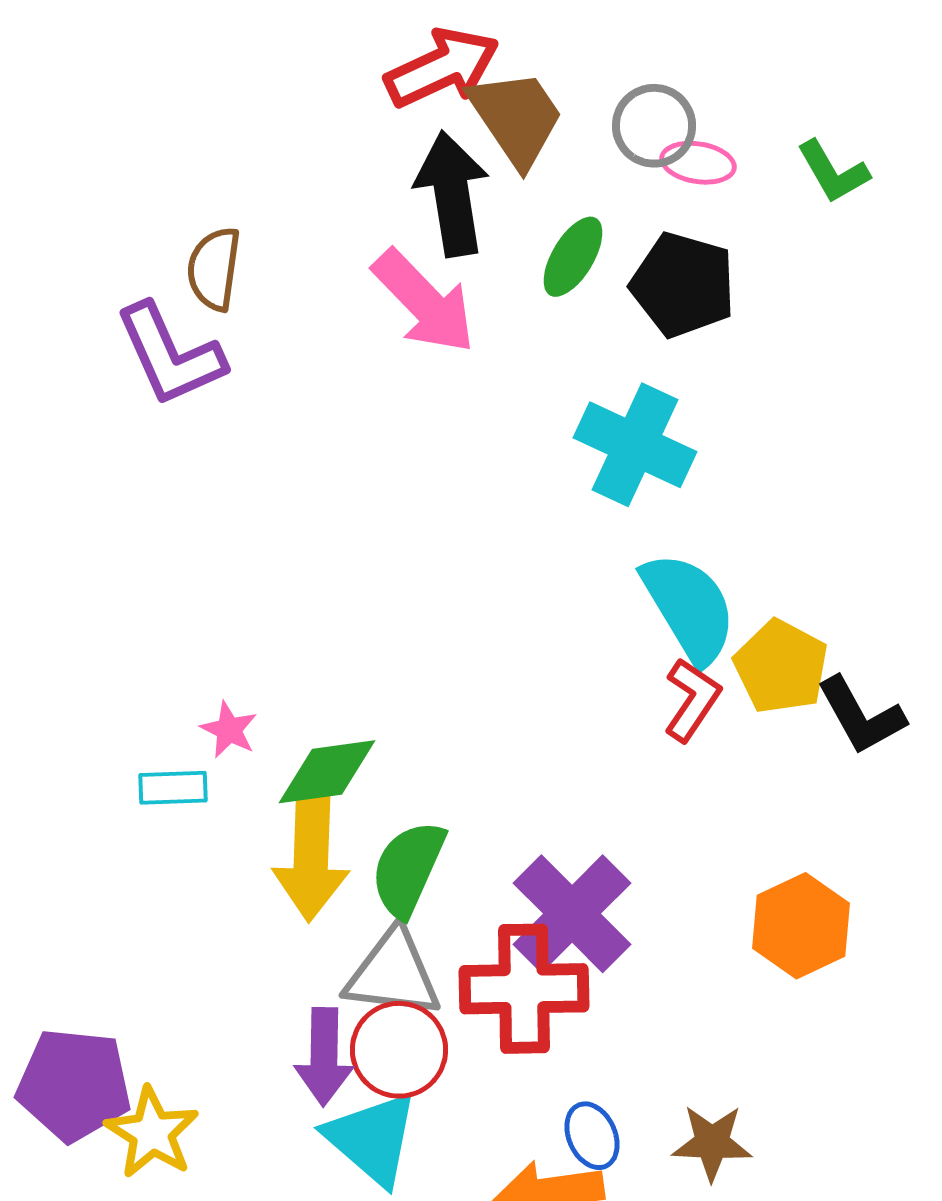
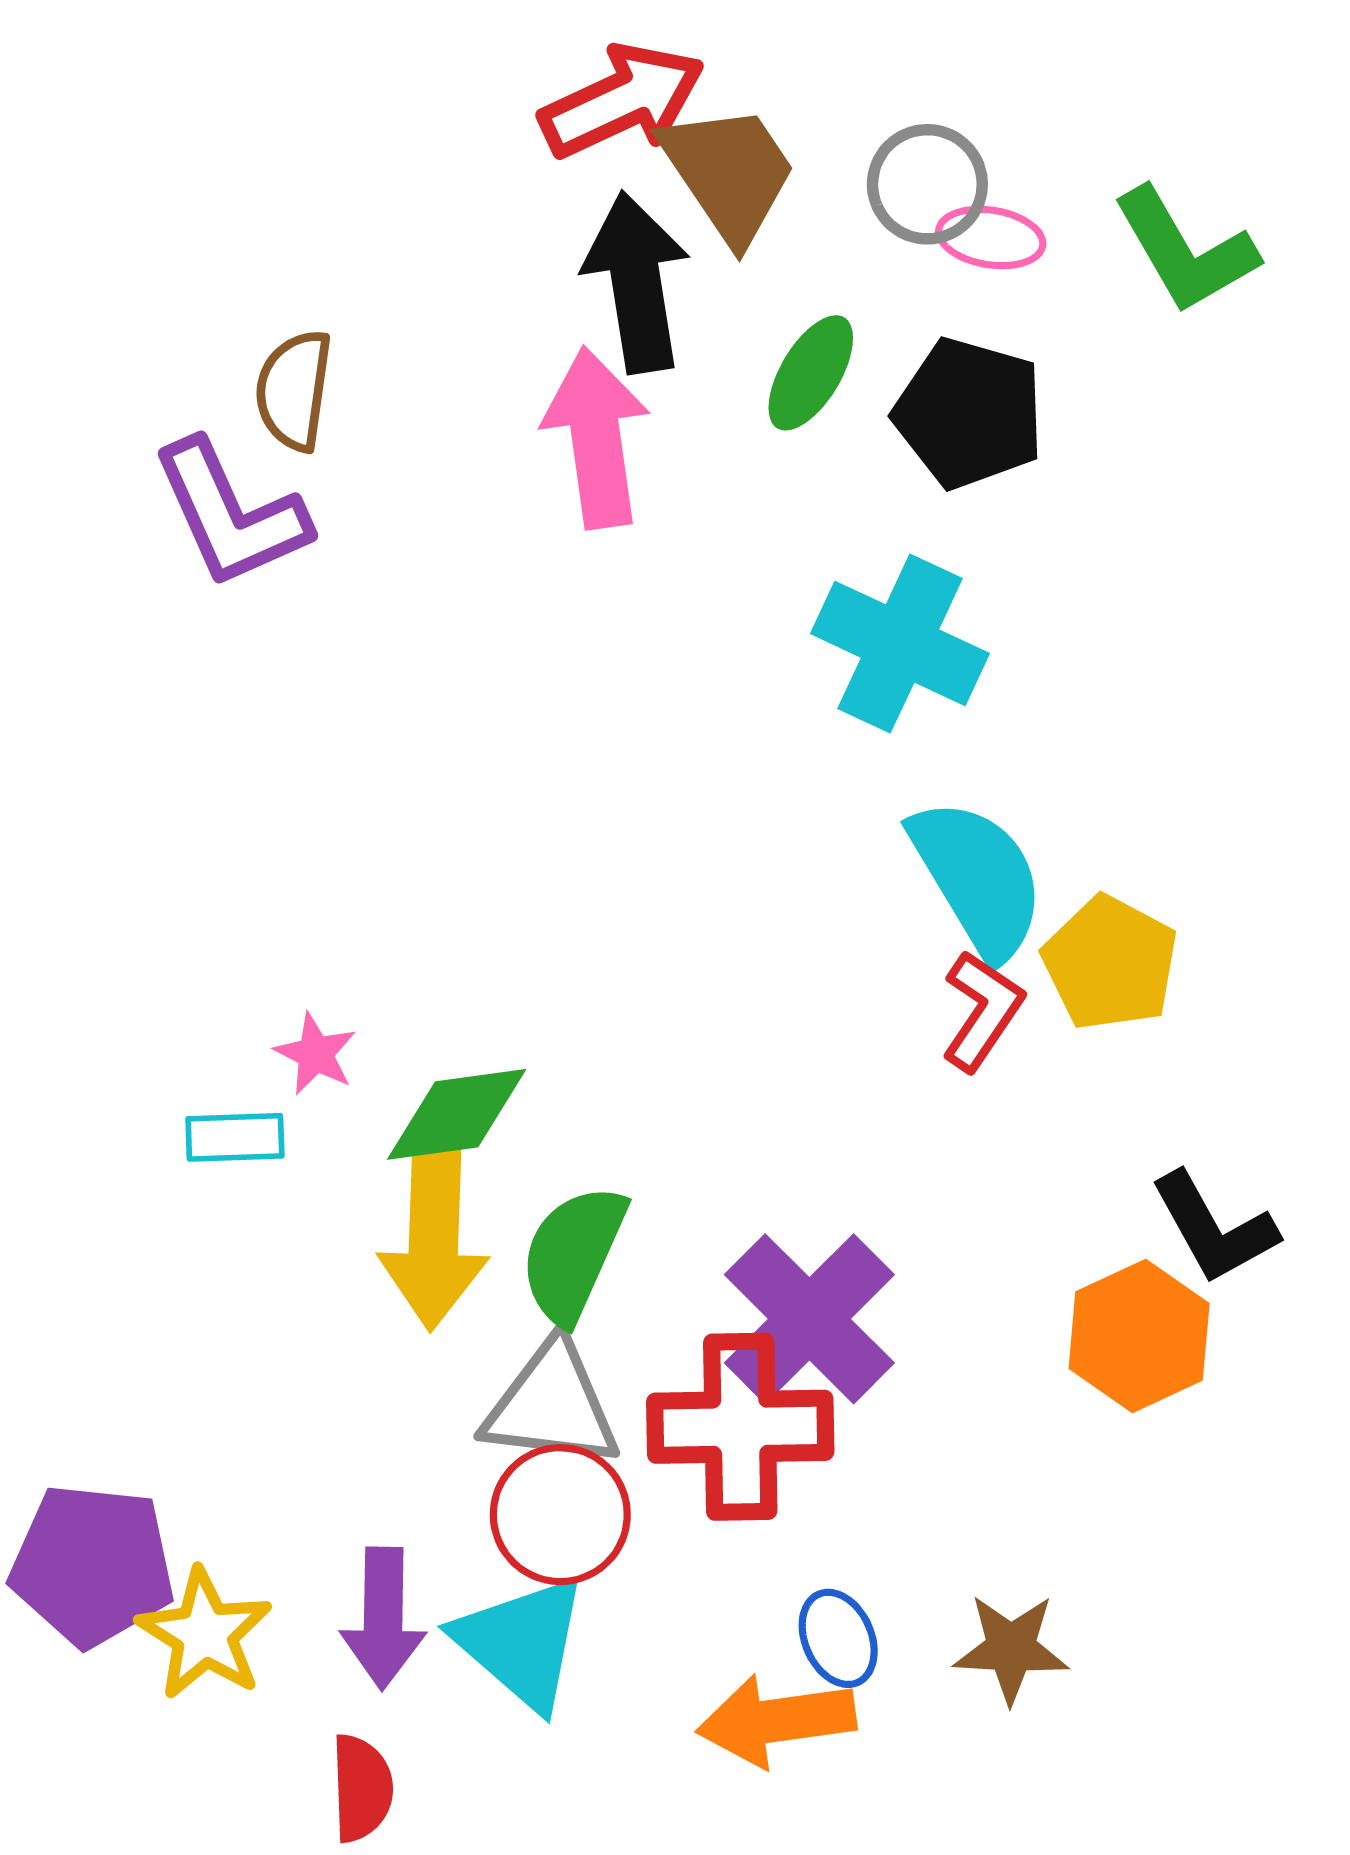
green L-shape: (833, 172) -> (1185, 251), size x1.4
pink arrow: (424, 302) -> (596, 438), turned -144
black L-shape: (861, 716) -> (1214, 1228), moved
purple arrow: (324, 1057) -> (383, 1618), moved

